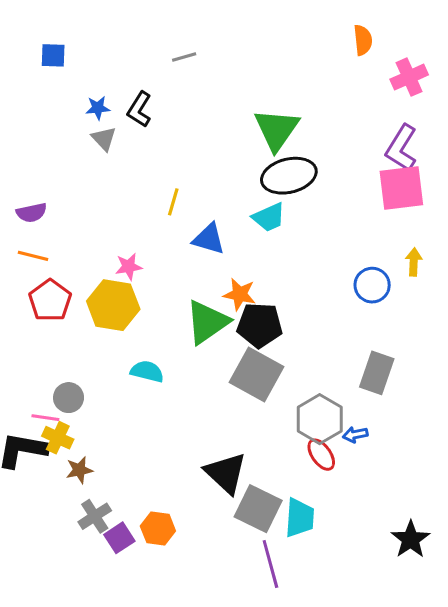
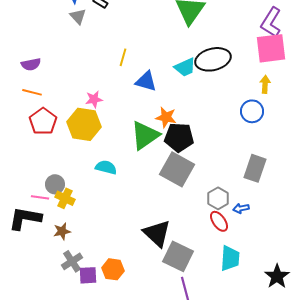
black ellipse: (289, 176) -> (213, 59), moved
yellow arrow: (414, 262) -> (265, 84), moved
gray hexagon: (320, 419) -> (218, 198), size x0.7
yellow cross: (58, 438) -> (65, 198), moved
cyan trapezoid: (300, 518) -> (230, 258), moved
purple square: (119, 538) -> (88, 275), turned 30

